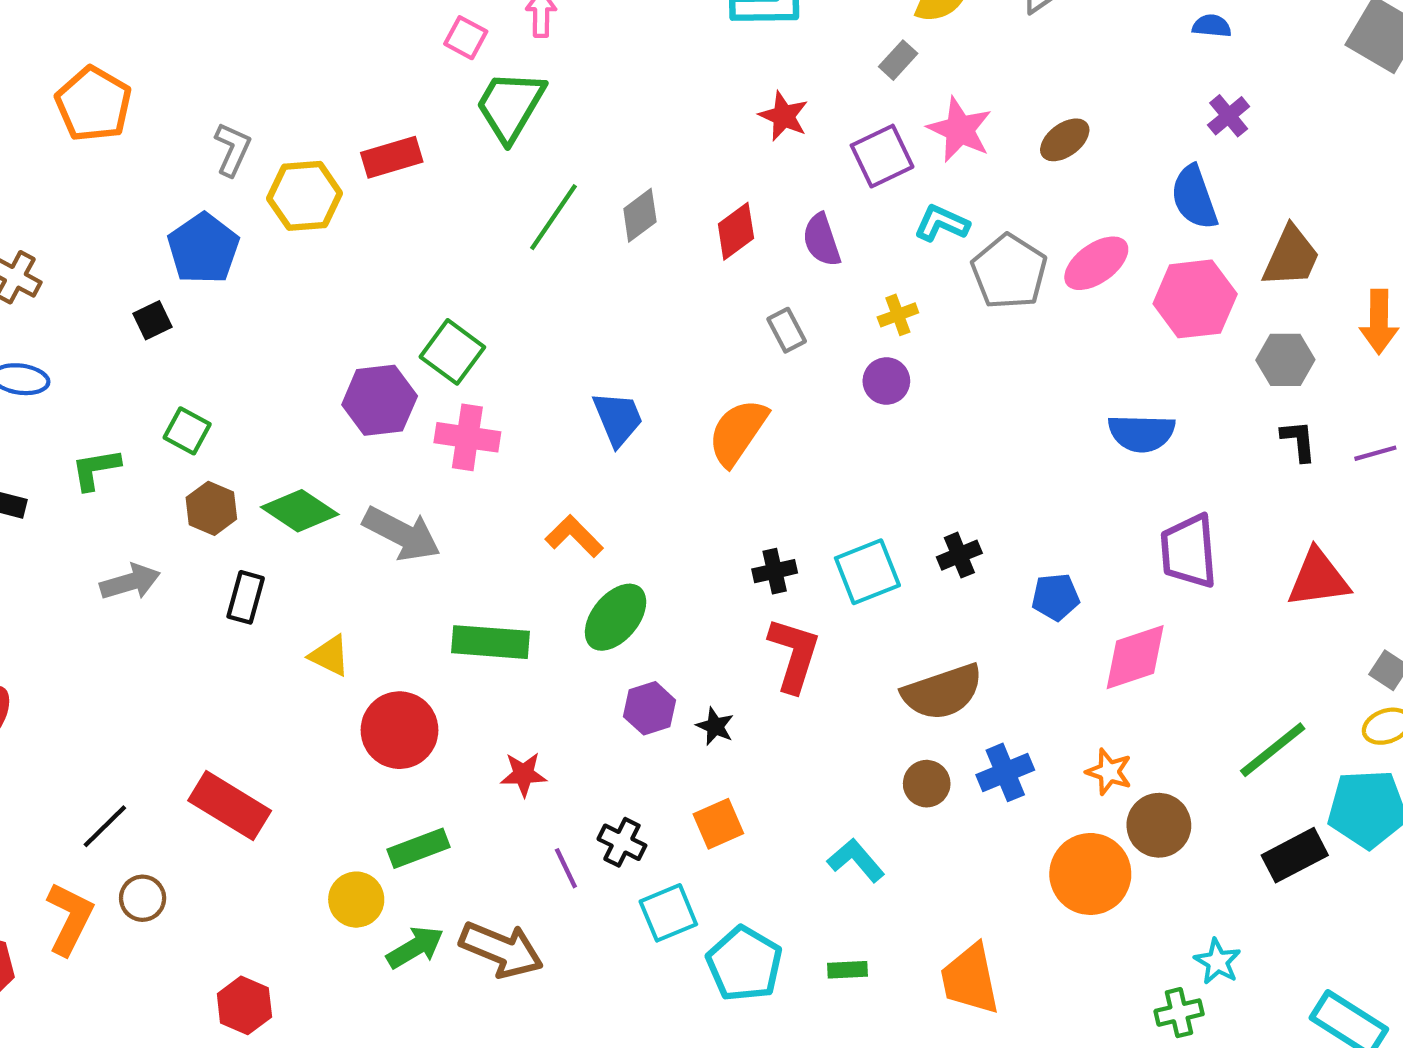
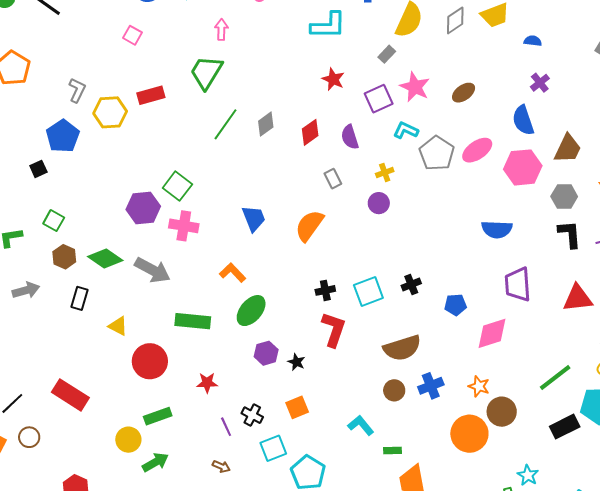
pink square: (466, 38) -> (132, 35), moved
black L-shape: (1299, 441) -> (570, 234), size x1.4
brown arrow: (501, 950) -> (221, 466), moved, size x0.5
green rectangle: (848, 970) -> (393, 450), moved

